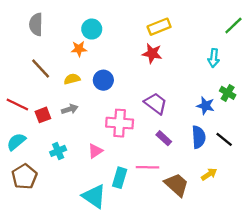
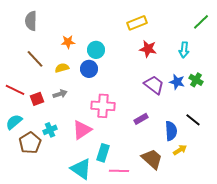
cyan circle: (92, 29) -> (96, 50), moved
red star: (152, 53) -> (148, 49), moved
purple trapezoid: (156, 103) -> (154, 85), moved
blue star: (206, 106) -> (177, 82), moved
blue semicircle: (199, 137) -> (171, 131), moved
purple rectangle: (164, 138) -> (141, 119), turned -72
pink triangle: (95, 151) -> (82, 130), size x1.5
pink line: (147, 167) -> (119, 171), moved
brown pentagon: (24, 177) -> (30, 143), moved

